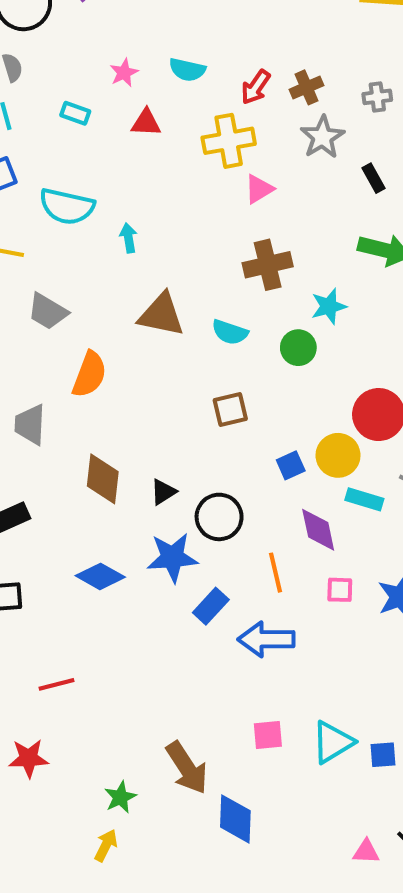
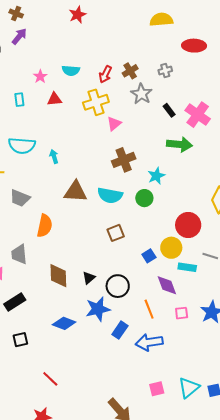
cyan rectangle: (75, 113) -> (19, 100), turned 72
cyan semicircle: (230, 332) -> (110, 195), size x1.4
red line: (56, 684) -> (50, 379), turned 66

